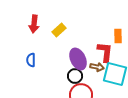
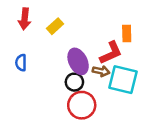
red L-shape: (105, 52) -> (111, 53), turned 60

